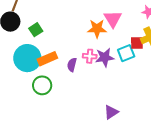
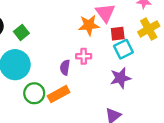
red square: (137, 43) -> (118, 34), moved
purple star: (105, 57) -> (120, 78), moved
orange rectangle: (47, 59) -> (59, 94), moved

